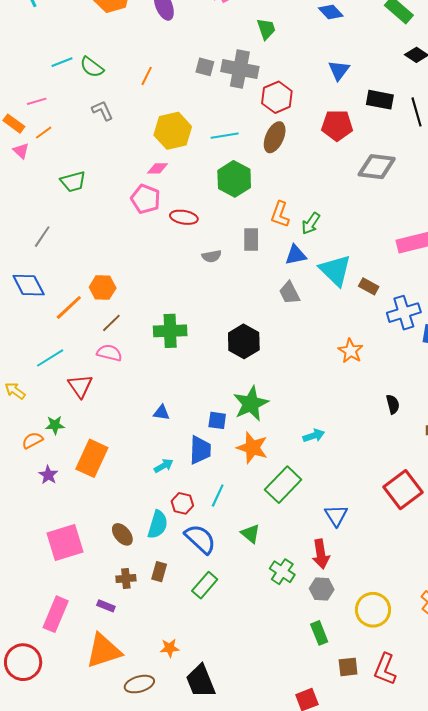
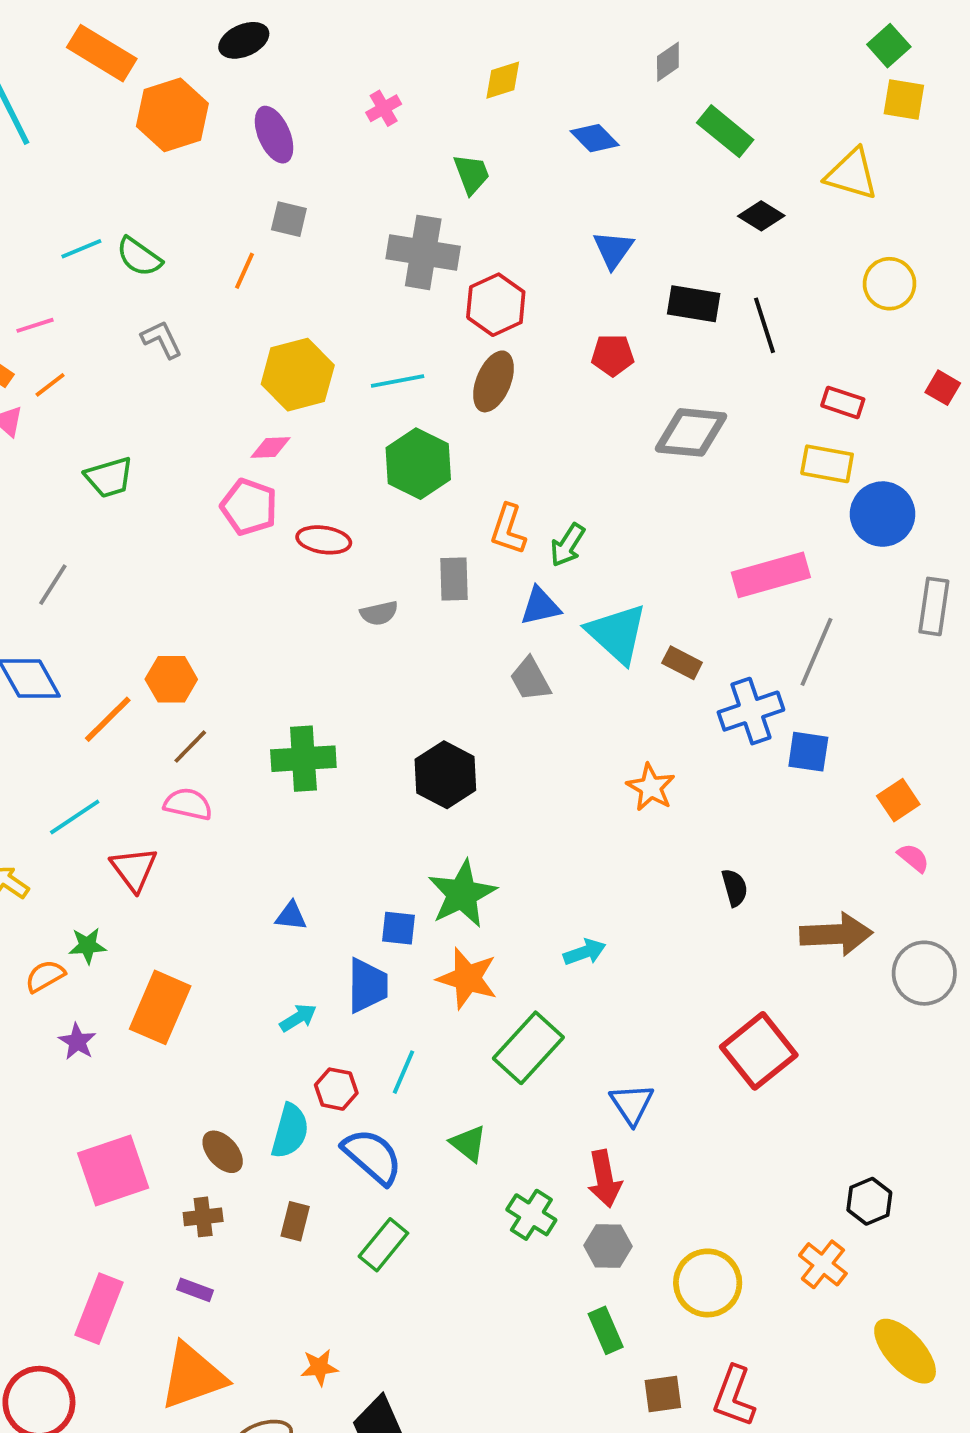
gray square: (205, 67) -> (289, 219), moved
red pentagon: (337, 125) -> (613, 355), size x0.7
brown cross: (126, 579) -> (203, 1217), moved

